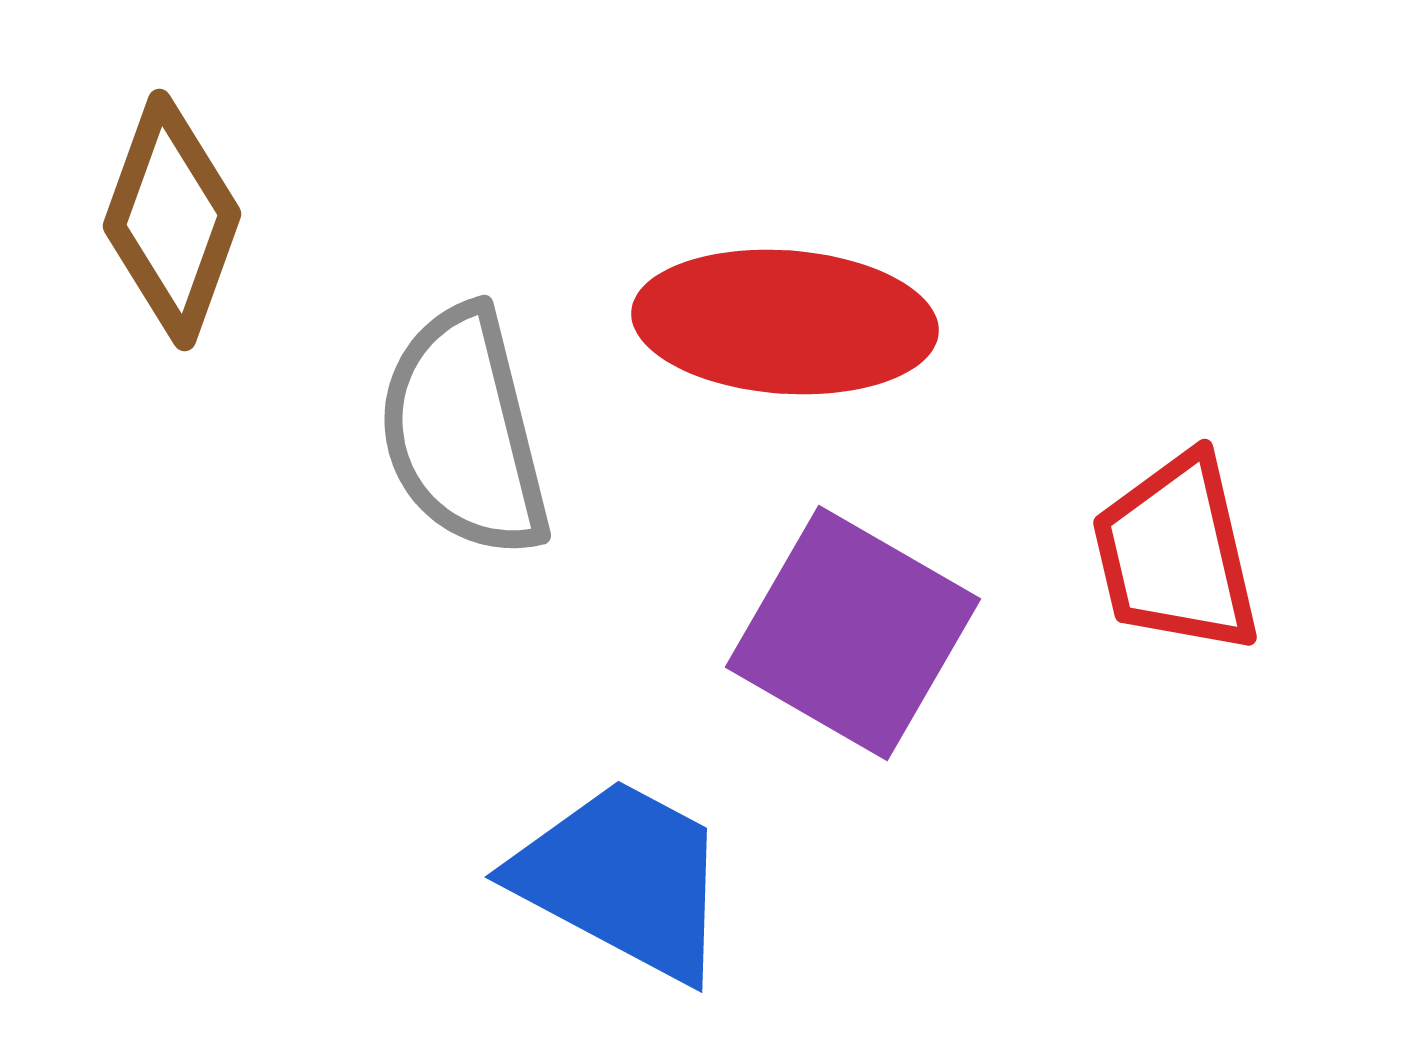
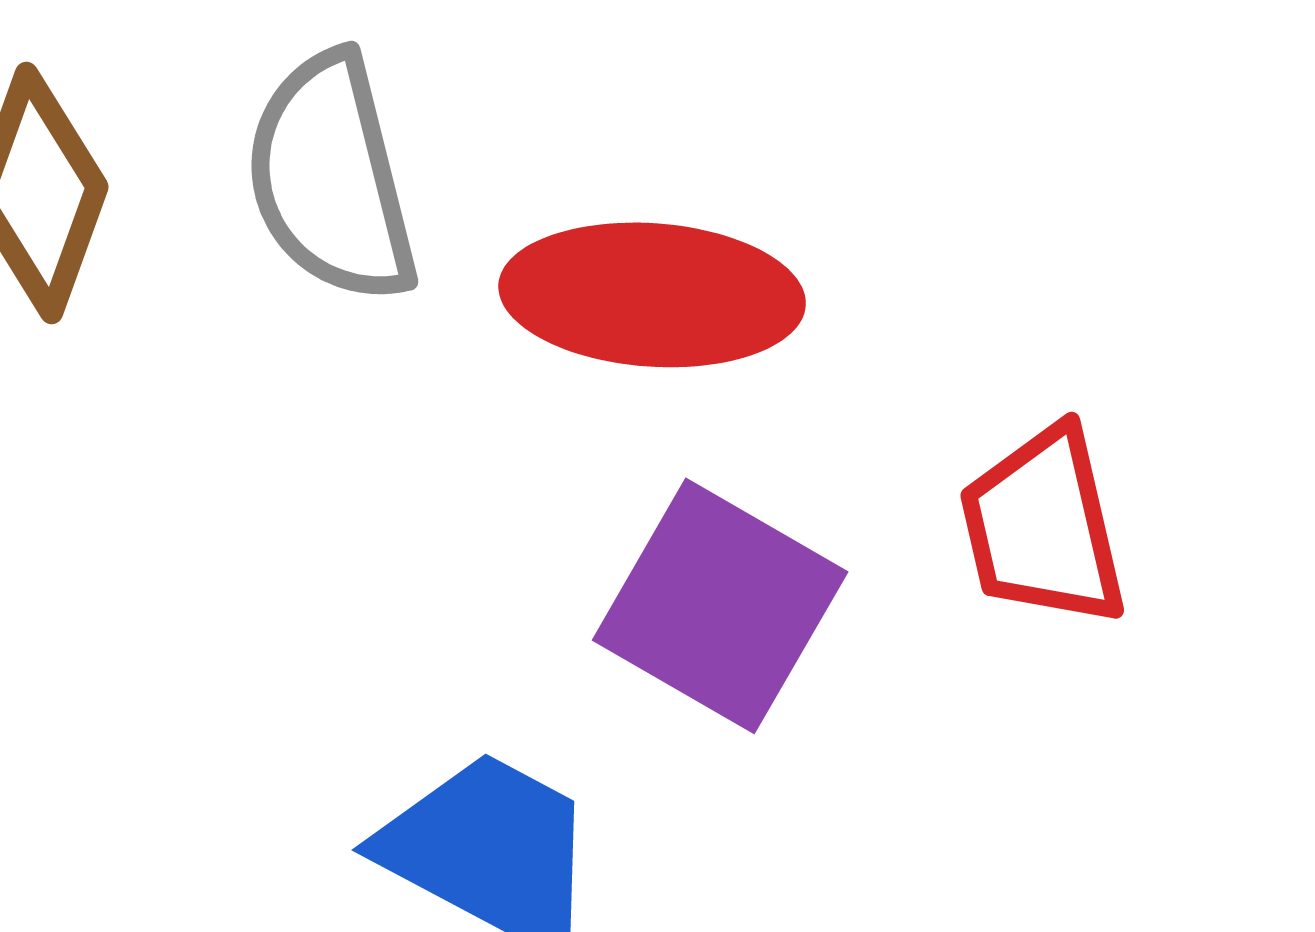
gray semicircle: (464, 432) -> (331, 178), moved

